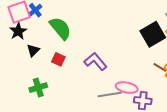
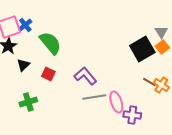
pink ellipse: (127, 88) -> (116, 102), turned 60
gray line: (110, 95) -> (94, 97), moved

